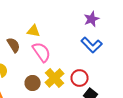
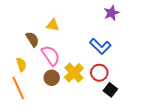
blue L-shape: (92, 45) -> (100, 46), moved
pink semicircle: (42, 52) -> (51, 55), moved

